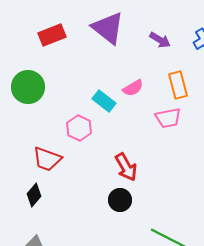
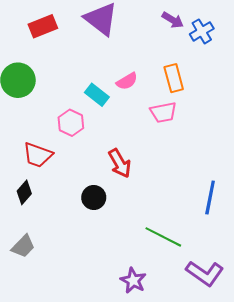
purple arrow: (160, 40) -> (173, 20), moved
black circle: (120, 200) -> (94, 197), moved

